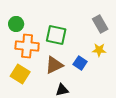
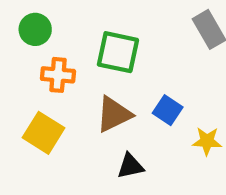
orange cross: (27, 46) -> (58, 75), size x0.7
yellow star: (99, 50) -> (207, 141), moved

